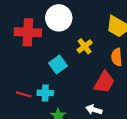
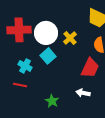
white circle: (59, 18) -> (46, 33), moved
cyan cross: (45, 93) -> (25, 66), moved, turned 32

